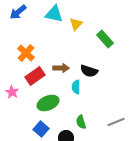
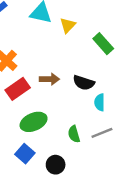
cyan semicircle: (76, 87) -> (100, 102), moved
green semicircle: (81, 122) -> (74, 134), moved
gray line: (116, 122) -> (102, 133), moved

